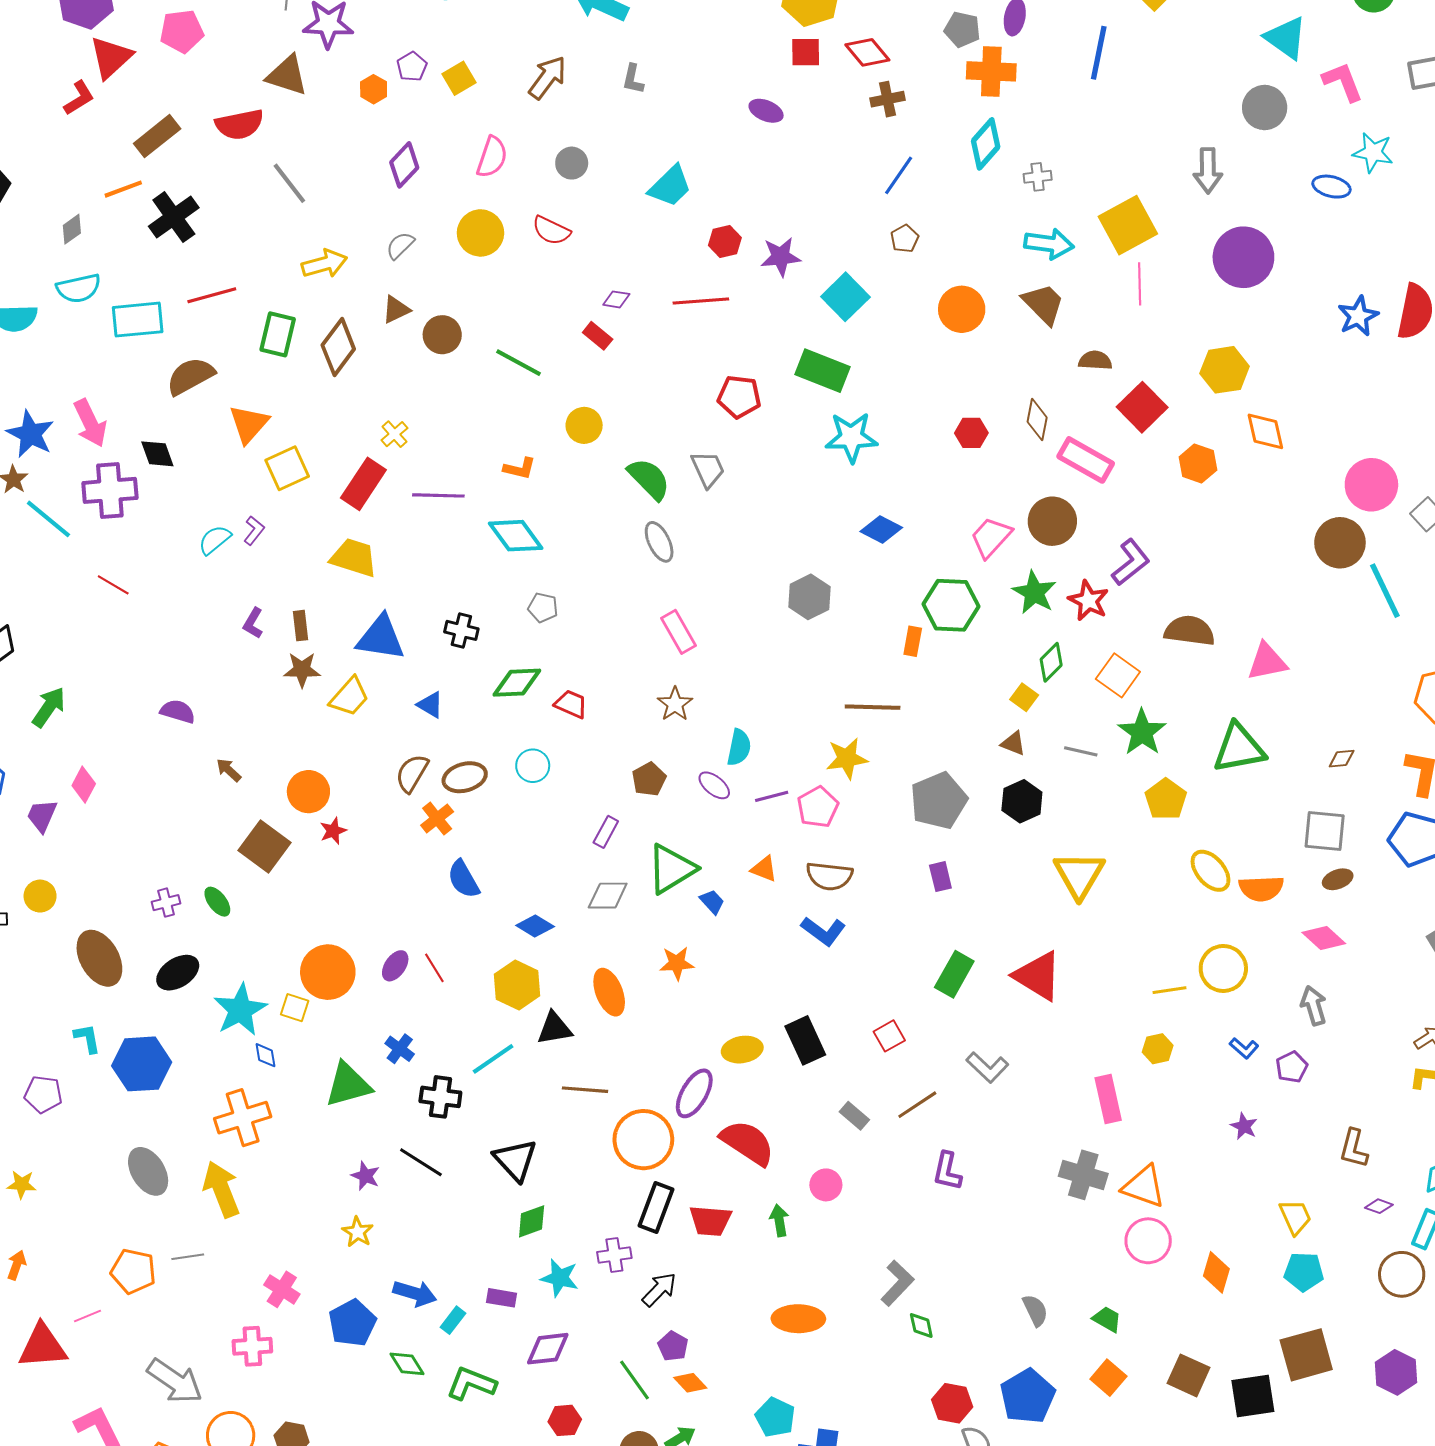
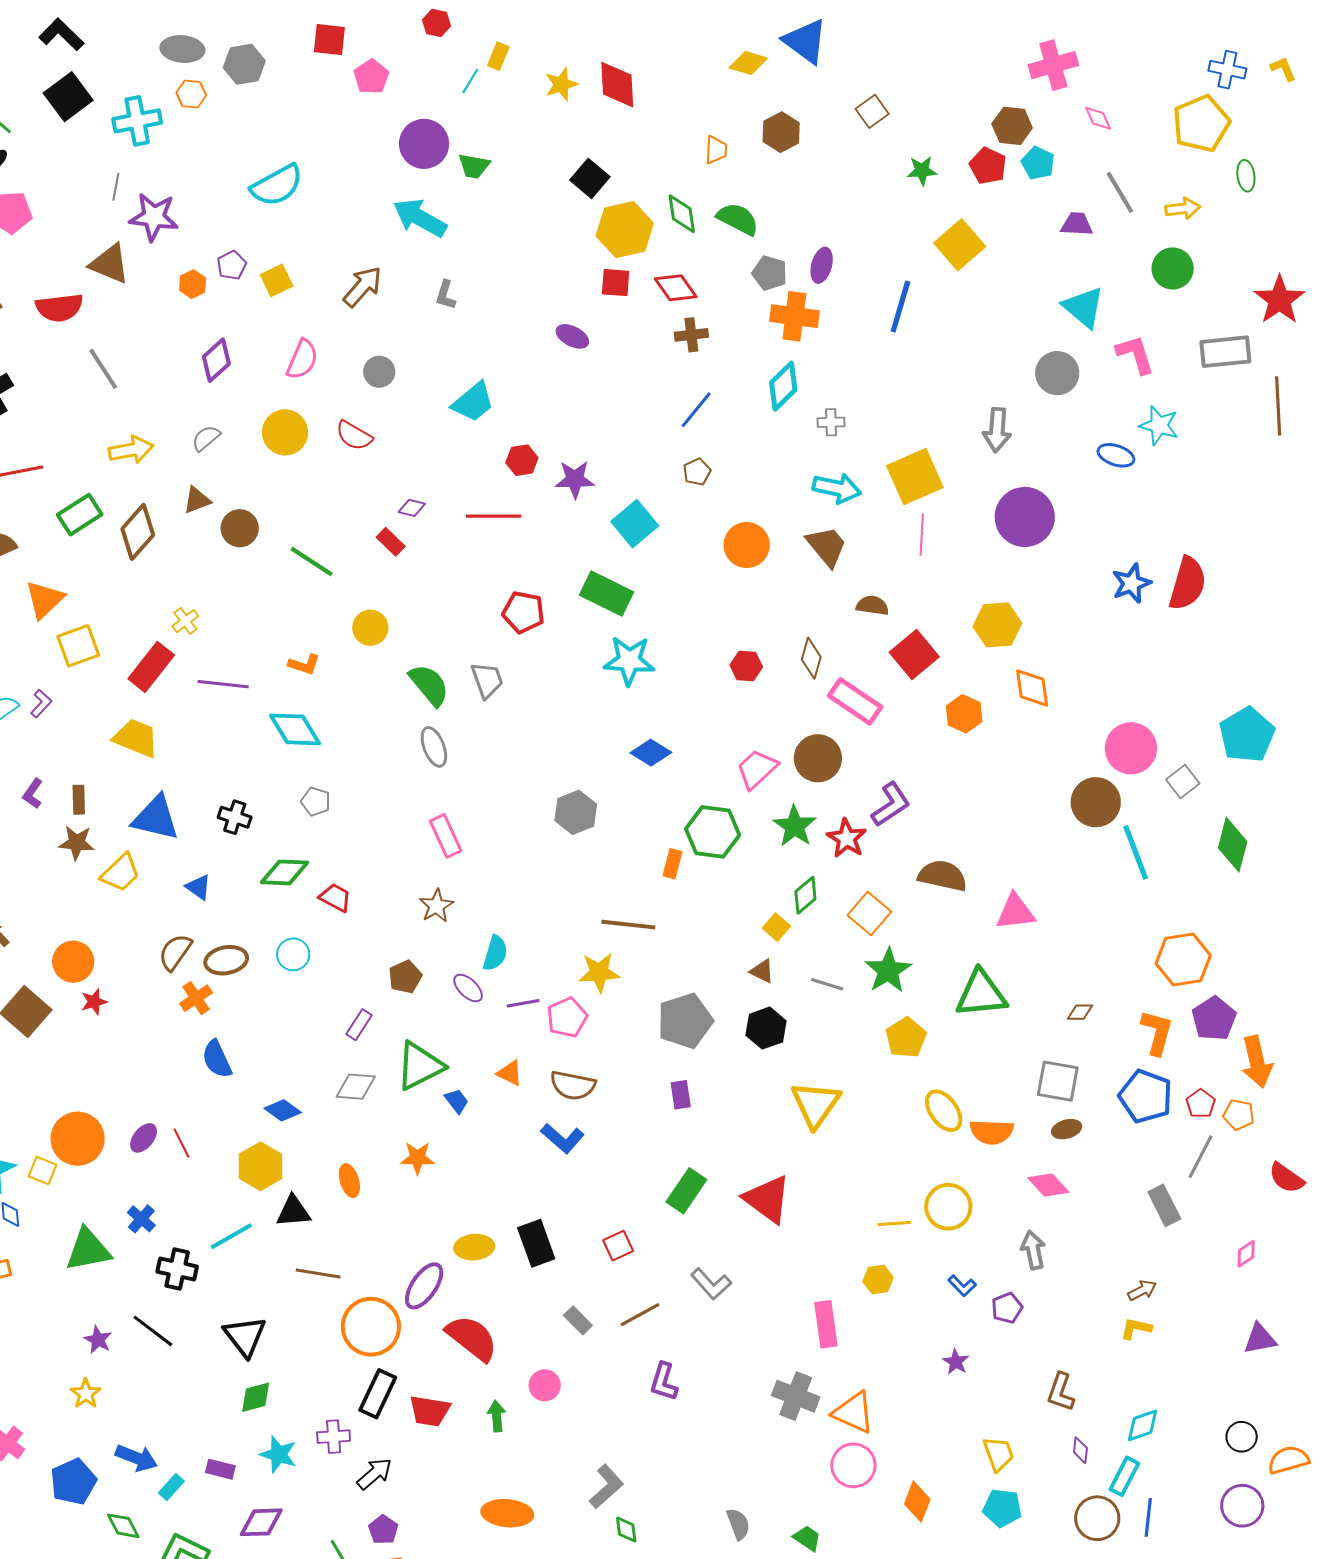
green rectangle: (278, 334) -> (80, 515), turned 39
orange ellipse: (609, 992) -> (349, 1181), size x0.7
purple diamond: (1379, 1206) -> (1080, 1450), turned 72

